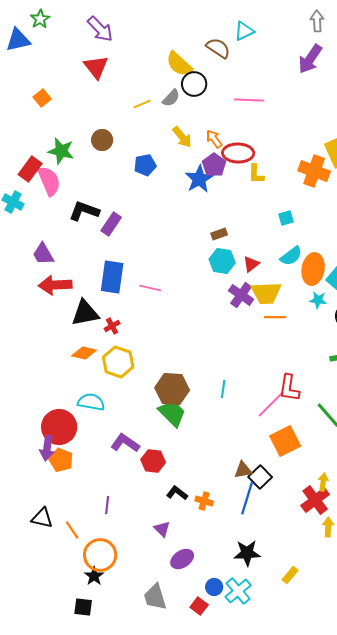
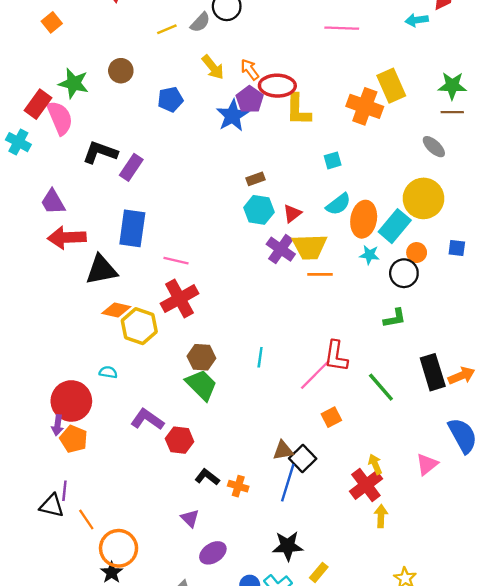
pink line: (249, 100) -> (342, 28), moved
yellow L-shape: (256, 174) -> (298, 110), size x1.4
pink line: (150, 288) -> (176, 261), moved
red cross: (112, 326) -> (180, 299), moved, size x2.0
orange diamond: (84, 353) -> (116, 310), moved
brown hexagon: (172, 389) -> (201, 357), size x0.7
cyan semicircle: (91, 402) -> (108, 372), size x0.6
orange square: (285, 441) -> (331, 417), size x0.6
purple arrow: (47, 448) -> (58, 425), size x0.7
yellow arrow: (323, 482) -> (375, 464), turned -30
purple line: (107, 505) -> (64, 491), moved
yellow rectangle: (290, 575) -> (319, 572), moved

